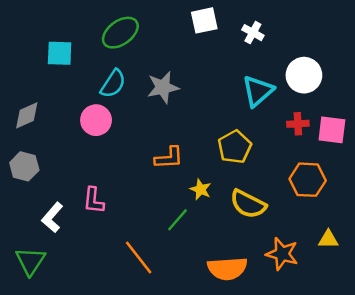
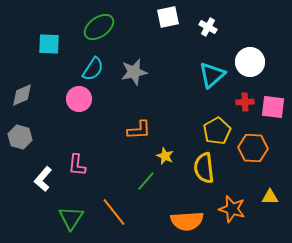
yellow pentagon: (235, 147) -> (217, 131), moved
yellow semicircle: (248, 204) -> (204, 168), turned 56
green triangle: (30, 261) -> (71, 218), moved

